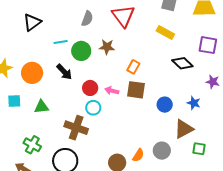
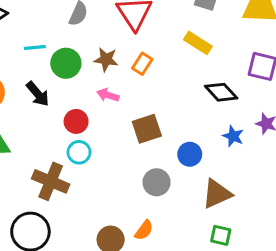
orange rectangle: (133, 67) -> (142, 64), moved
brown square: (136, 90) -> (147, 129), turned -30
pink arrow: (112, 91) -> (108, 95), moved
blue star: (194, 103) -> (233, 136), moved
green square: (199, 149) -> (221, 235), moved
gray circle: (162, 151) -> (157, 182), moved

